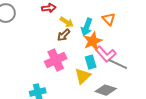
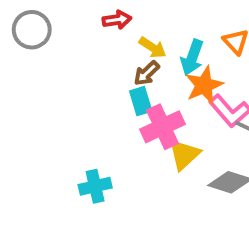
pink cross: (56, 60) -> (162, 127), moved
cyan rectangle: (91, 62) -> (141, 101), moved

